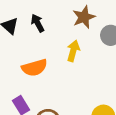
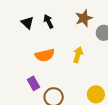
yellow arrow: (73, 51) -> (78, 55), moved

